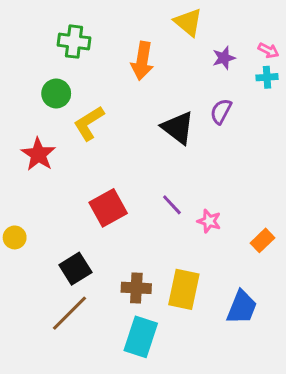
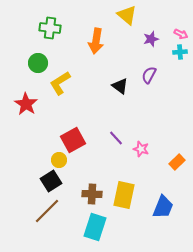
black triangle: (178, 128) -> (120, 86), size x0.7
yellow circle: (15, 237) -> (59, 160), moved

